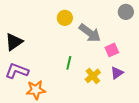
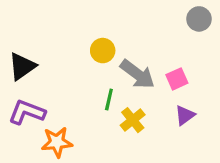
yellow circle: (65, 18) -> (103, 51), moved
gray arrow: (90, 33) -> (137, 74), moved
yellow cross: (93, 76) -> (133, 120), moved

